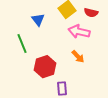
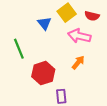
blue triangle: (38, 20) -> (44, 23), moved
orange arrow: (78, 57) -> (78, 62), turned -96

